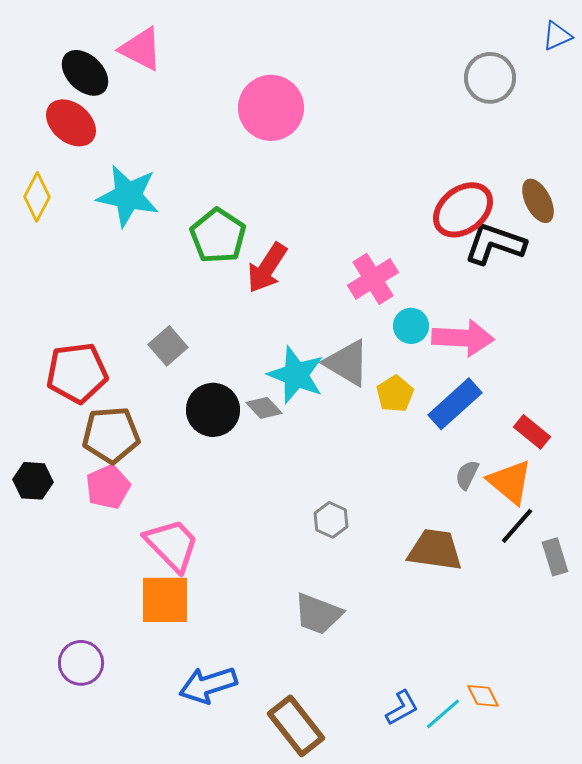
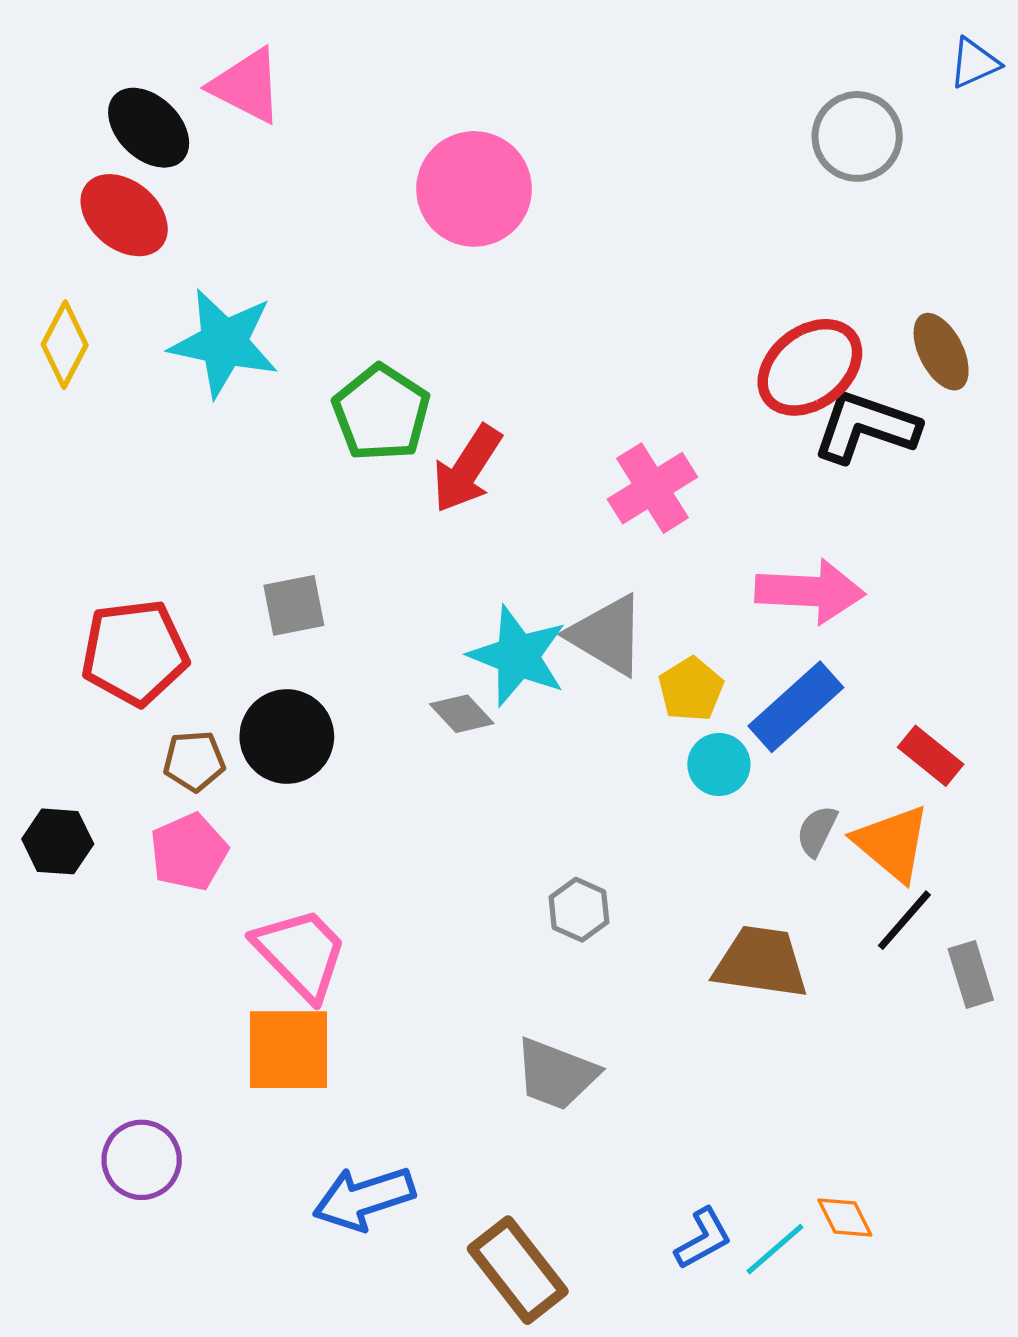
cyan circle: (411, 326) -> (719, 764), moved
gray square: (168, 346) -> (294, 605), turned 30
black circle: (213, 410) -> (287, 736), moved
brown pentagon: (111, 435) -> (194, 761), size x0.6

